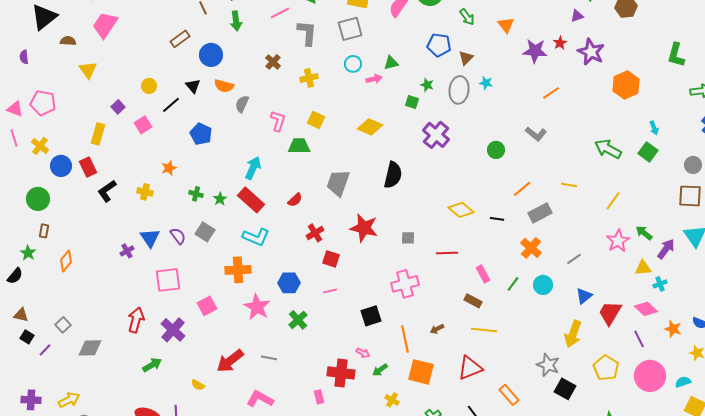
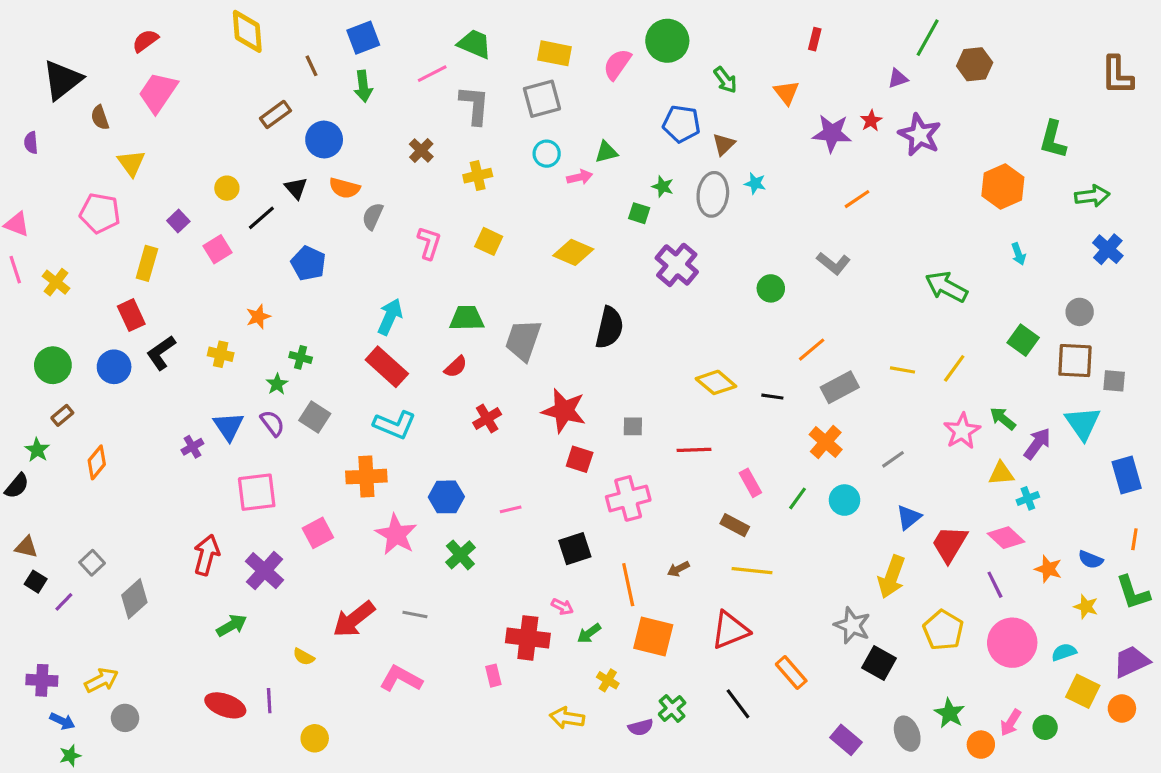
brown semicircle: (68, 41) -> (100, 118), turned -112
orange hexagon: (626, 85) -> (1003, 187), moved
pink pentagon: (43, 103) -> (100, 213), moved
green trapezoid: (299, 146) -> (467, 318), moved
green square: (648, 152) -> (1023, 340), moved
blue circle: (61, 166) -> (114, 367), moved
yellow line: (569, 185) -> (902, 370), moved
green star: (220, 199) -> (277, 384), moved
brown rectangle: (44, 231) -> (62, 415), turned 40
red square: (331, 259) -> (580, 459), moved
gray diamond: (90, 348) -> (134, 599), turned -40

